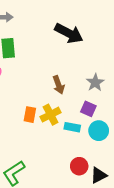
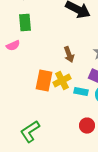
orange rectangle: (30, 115) -> (44, 81), size x1.5

